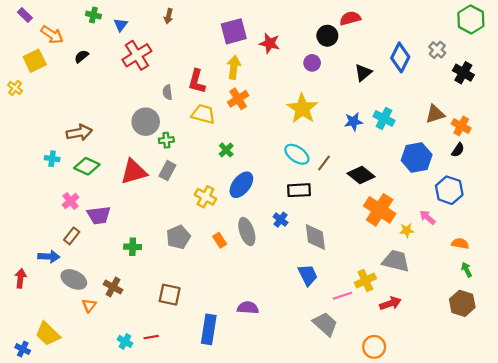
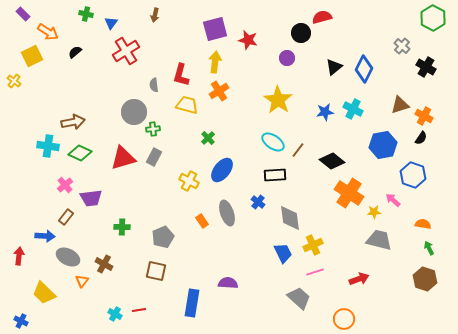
blue diamond: (400, 57) -> (364, 69), moved
cyan cross: (52, 159) -> (48, 146), size x1.5
gray pentagon: (178, 237) -> (163, 237), moved
gray trapezoid: (396, 261) -> (379, 240), moved
yellow cross: (365, 281) -> (313, 245), moved
yellow trapezoid: (48, 334) -> (44, 293), moved

